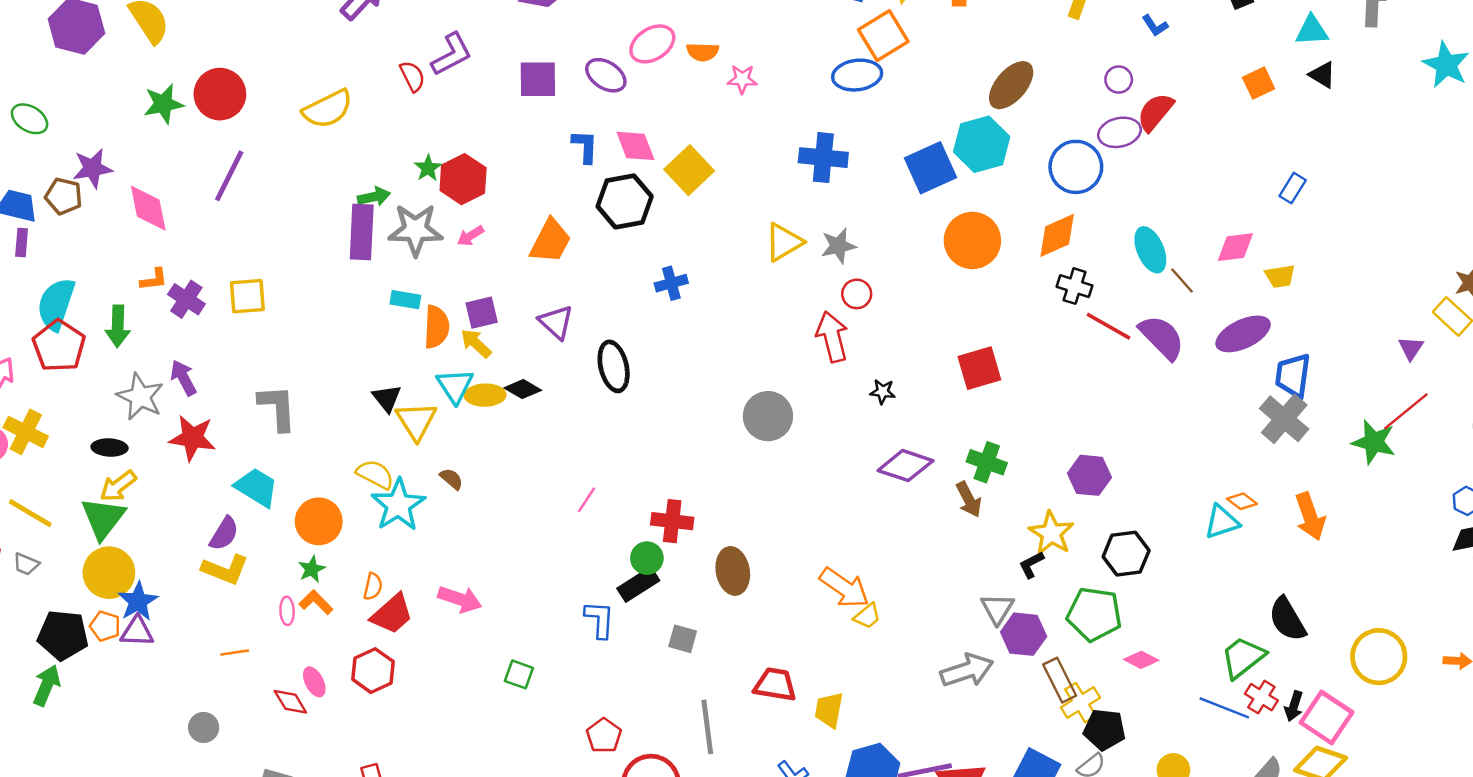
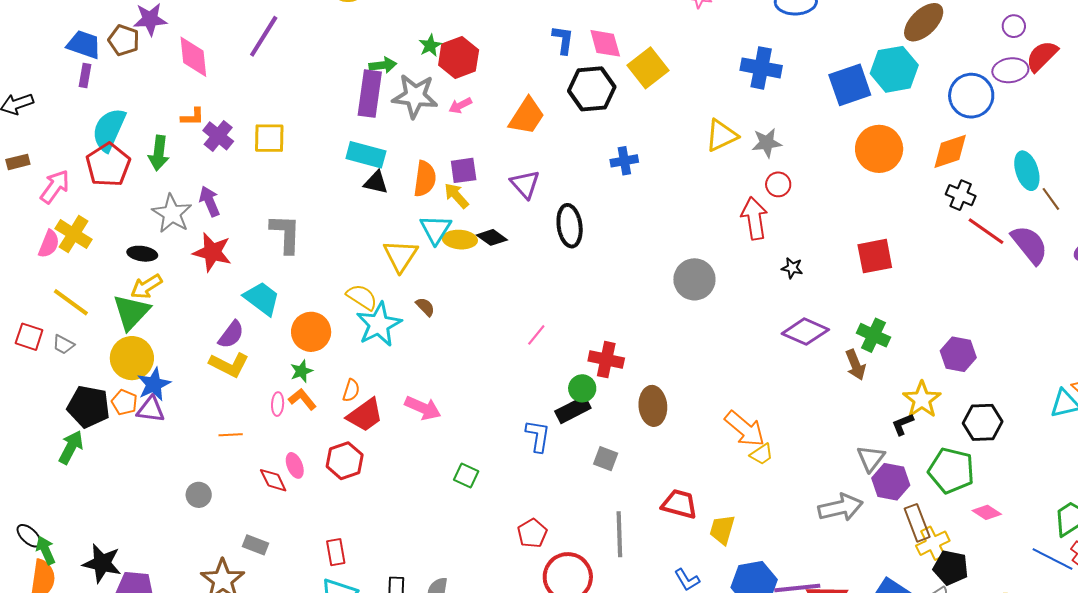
cyan rectangle: (405, 300) -> (366, 155), moved, size x1.5
black triangle: (387, 398) -> (376, 182), moved, turned -44

